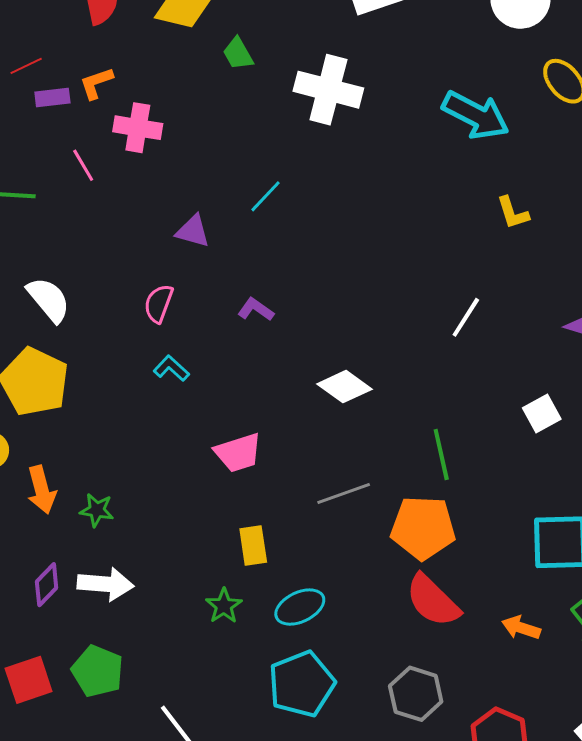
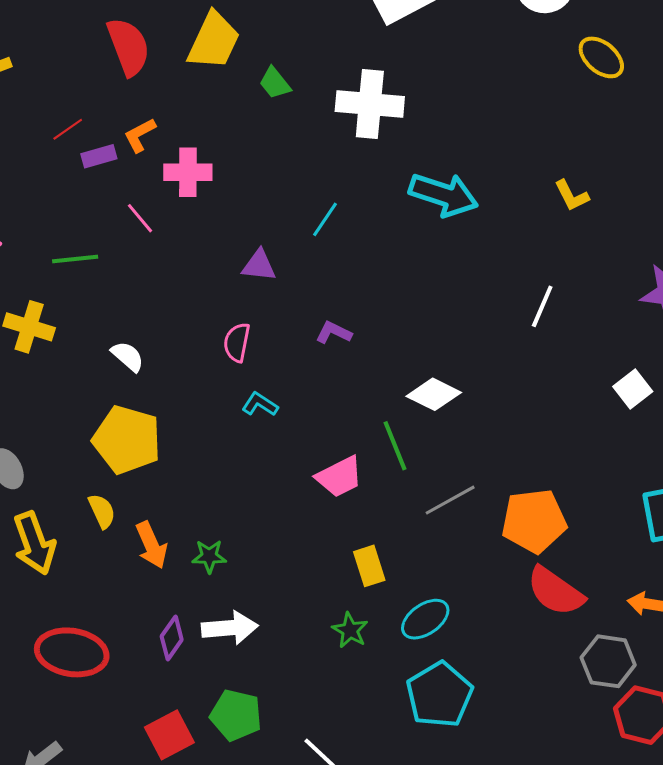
cyan arrow: (476, 115) -> (444, 195), moved
white semicircle: (49, 300) -> (128, 356), size x0.7
green line: (441, 455) -> (395, 446), moved
gray hexagon: (416, 694) -> (608, 661), moved

